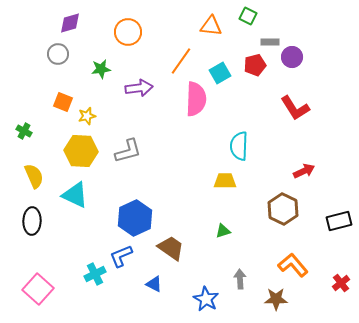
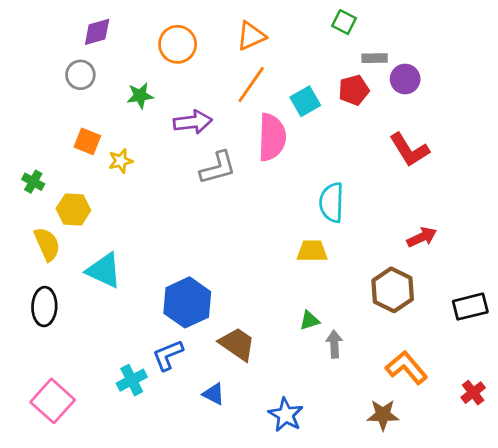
orange triangle: (211, 26) -> (251, 36), moved, turned -30
yellow hexagon: (81, 151) -> (73, 209), moved, size x0.7
gray L-shape: (128, 151) -> (218, 168), moved
gray arrow: (240, 279) -> (334, 344), moved

